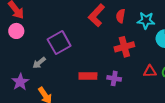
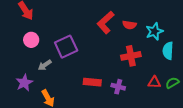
red semicircle: (121, 16) -> (130, 25), turned -96
cyan star: (146, 21) -> (154, 31), turned -30
pink circle: (16, 31) -> (31, 40), moved

